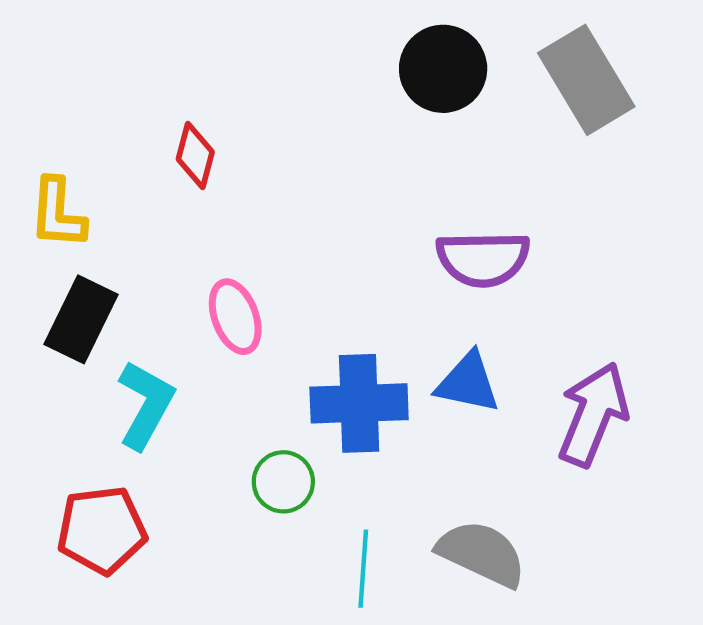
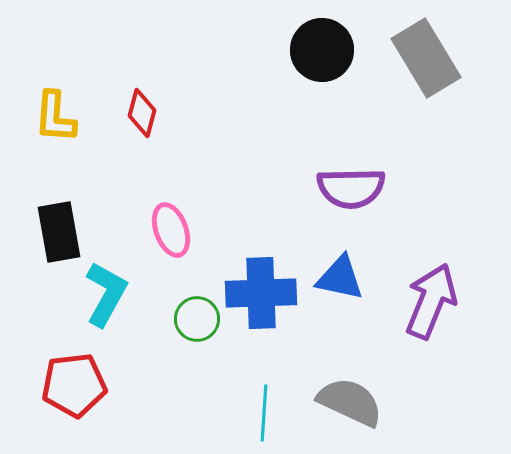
yellow L-shape: (58, 213) -> (55, 117), moved
black rectangle: (81, 319) -> (59, 232), turned -36
green circle: (283, 482) -> (197, 319), moved

